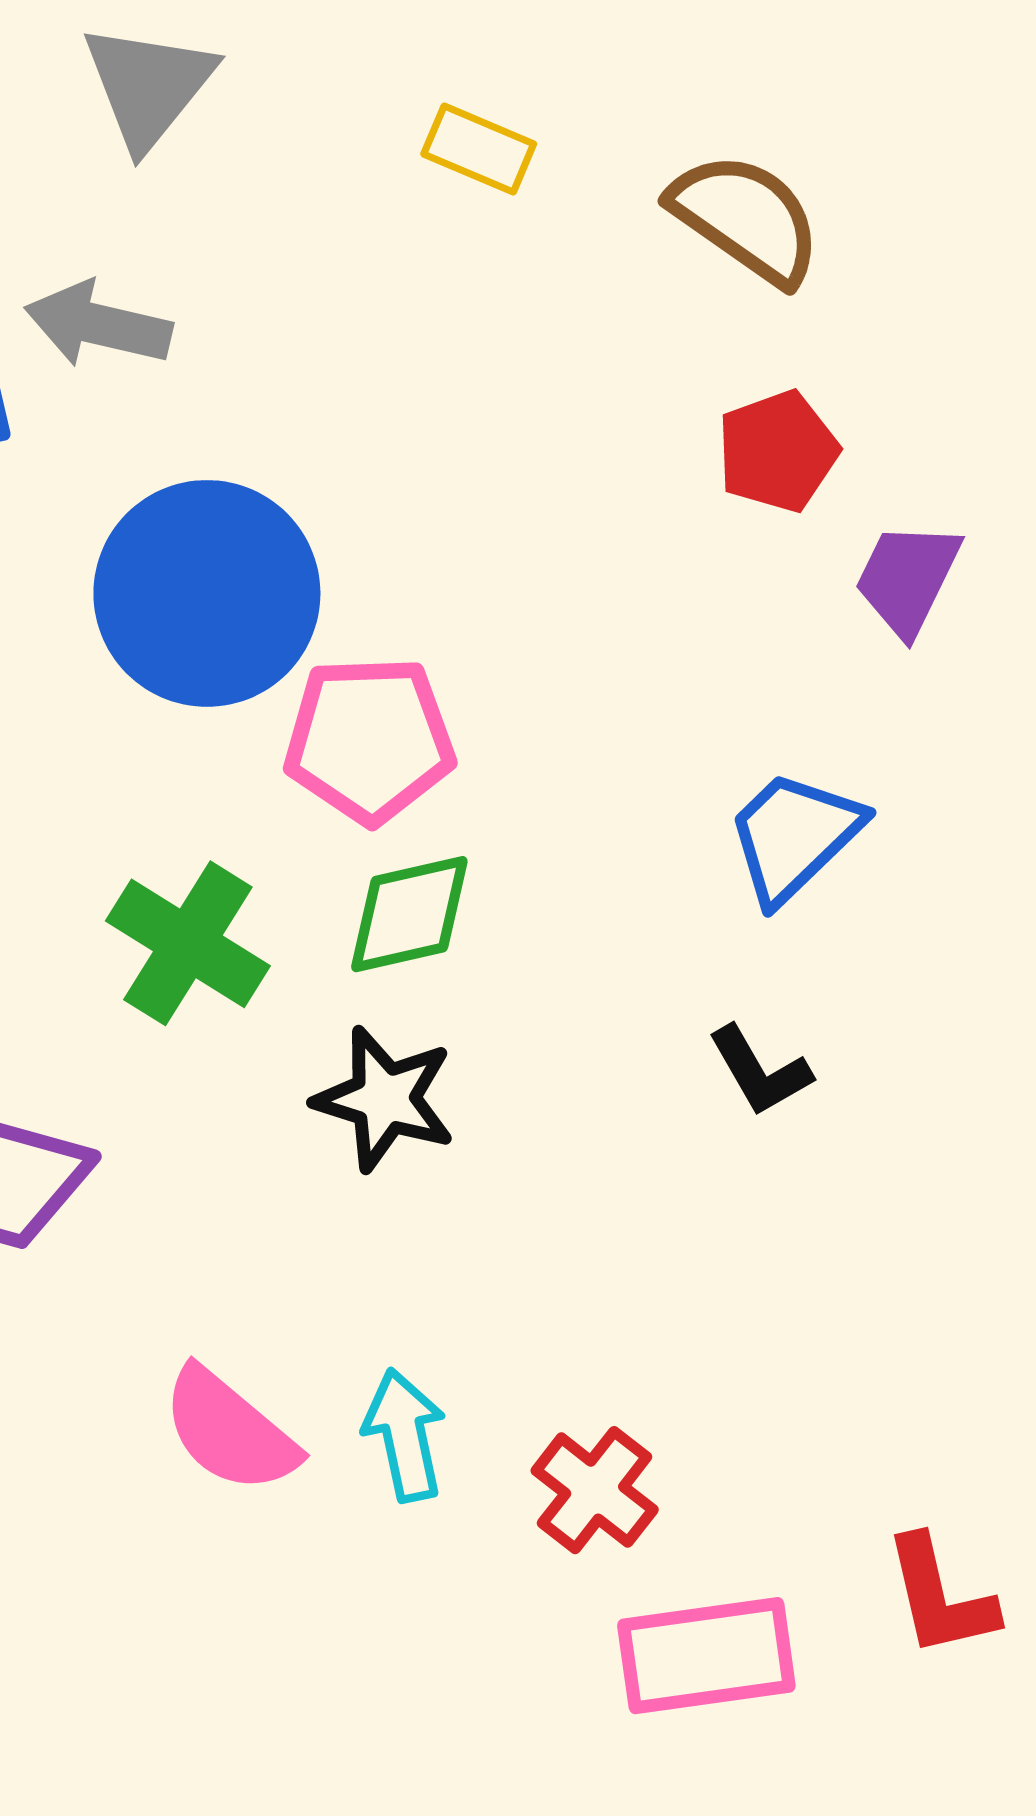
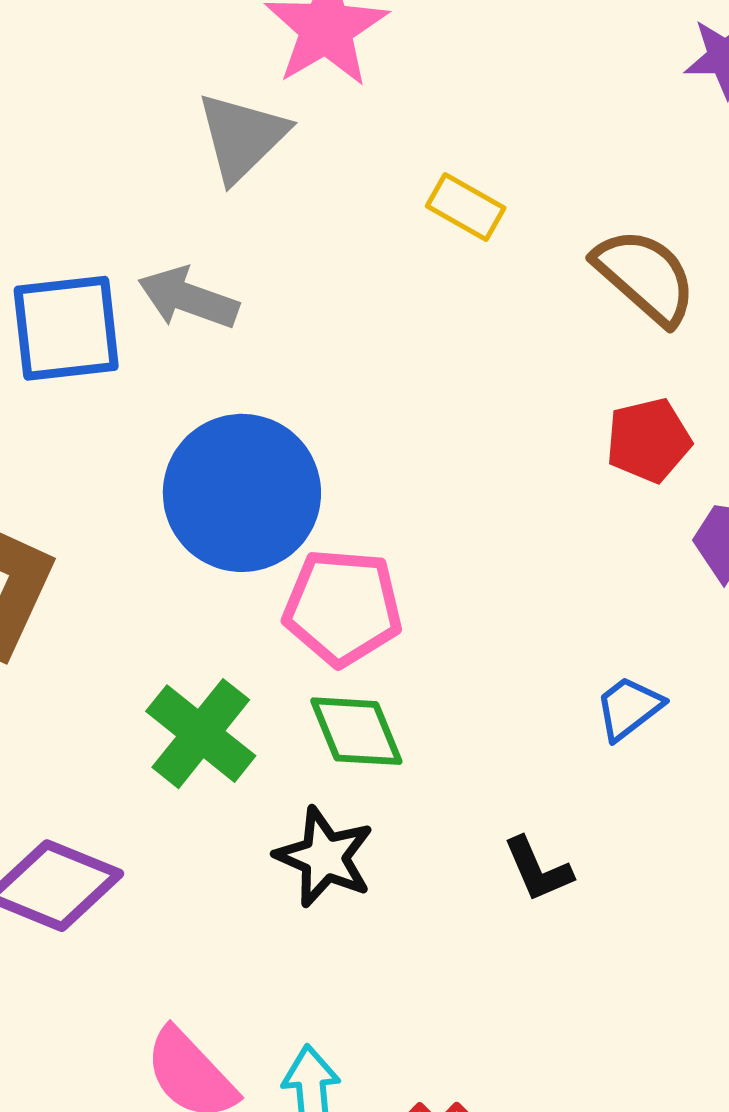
blue trapezoid: (794, 836) -> (629, 708), size x0.7
green diamond: (409, 914) -> (356, 731), turned 74
black L-shape: (760, 1071) -> (538, 869), moved

